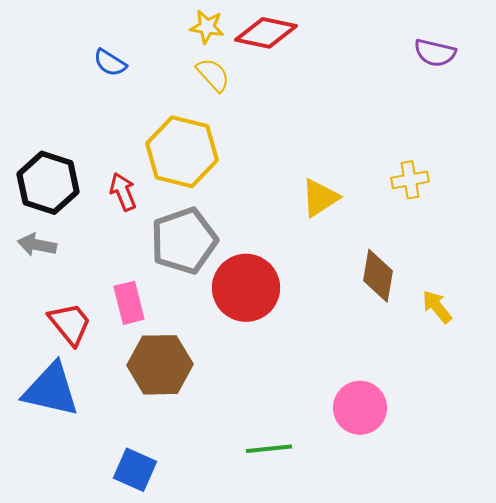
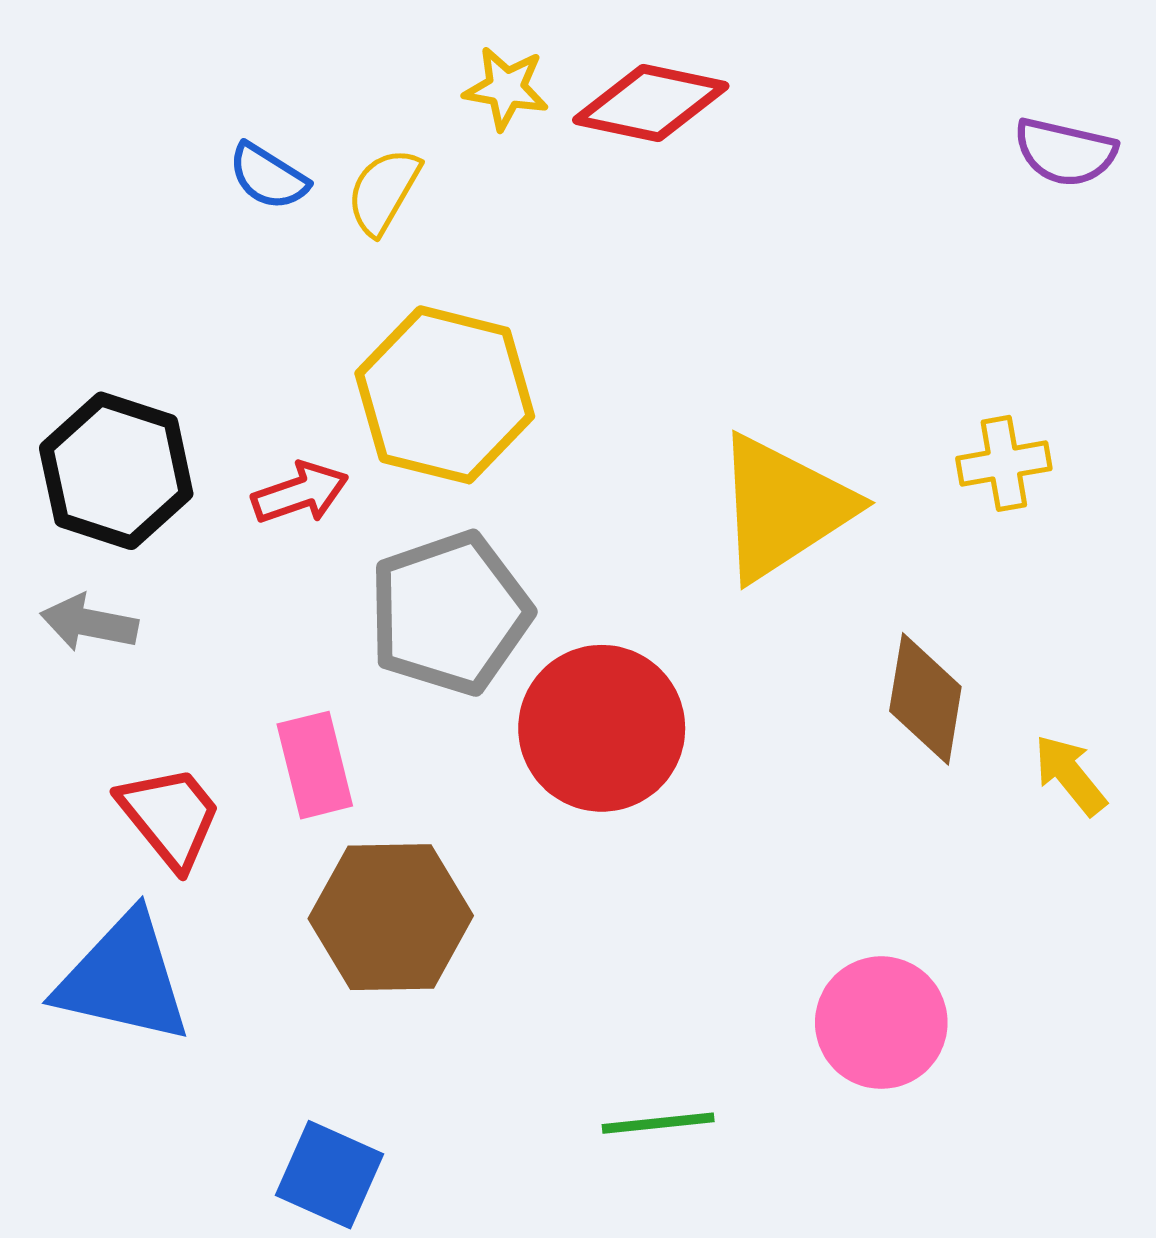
yellow semicircle: (213, 75) -> (383, 191), moved, turned -108
red arrow: (123, 192) -> (300, 493), turned 93
yellow triangle: (320, 198) -> (783, 508), size x1.6

